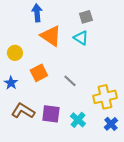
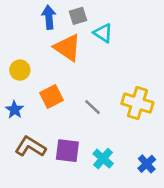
gray square: (86, 17) -> (78, 16), moved
cyan triangle: (81, 38) -> (103, 33), moved
yellow cross: (105, 97) -> (137, 103), moved, turned 30

